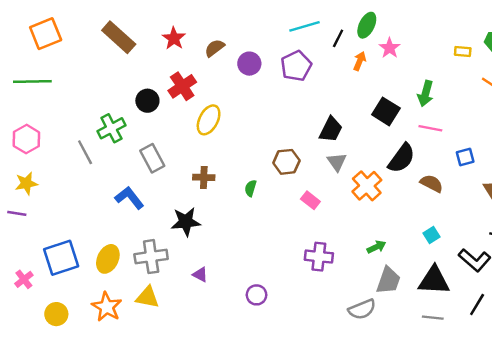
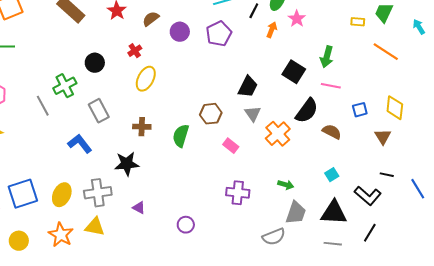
red cross: (182, 86) -> (135, 51), moved, size x0.6
green semicircle: (251, 188) -> (181, 136), size x1.6
green arrow: (376, 247) -> (286, 185), turned 42

